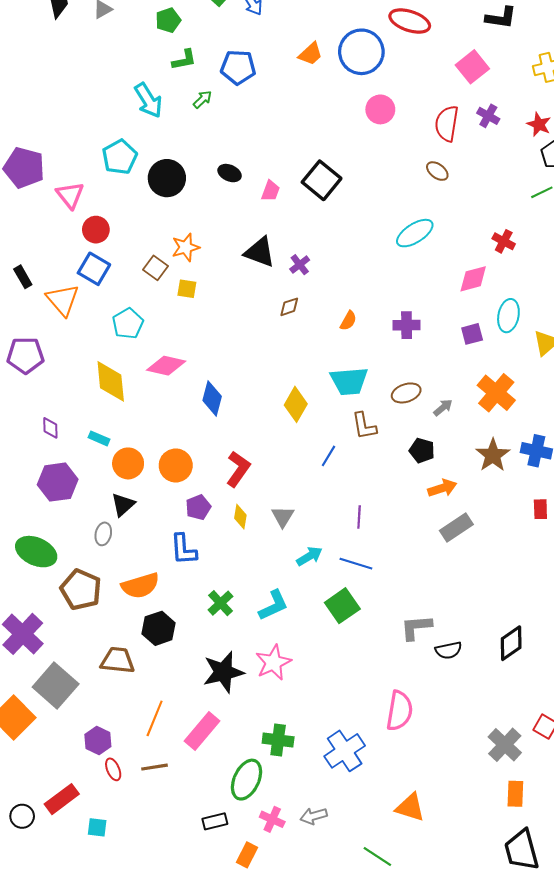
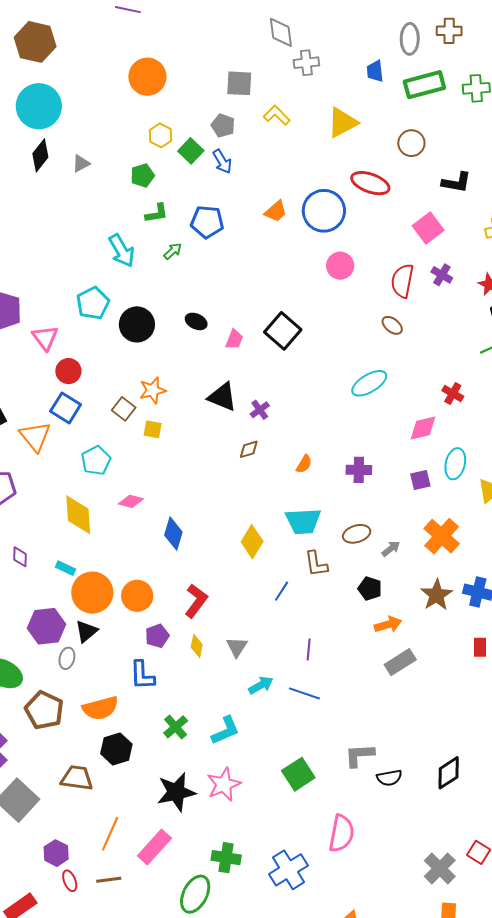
pink diamond: (166, 366) -> (131, 501), size x0.7
orange circle: (128, 463) -> (92, 593), size x1.4
purple hexagon: (58, 482) -> (47, 626), moved
green square: (342, 606) -> (298, 774), moved

